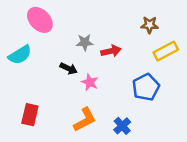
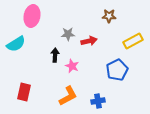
pink ellipse: (40, 20) -> (32, 16), turned 55
brown star: (150, 25) -> (109, 16), moved
black arrow: (69, 69) -> (55, 55), turned -112
blue cross: (122, 126) -> (98, 101), turned 32

